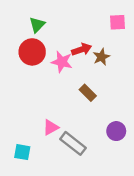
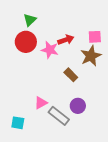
pink square: (117, 22) -> (95, 37), moved
brown star: (101, 57) -> (91, 56), moved, size x1.5
purple circle: (116, 131) -> (78, 106), moved

